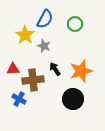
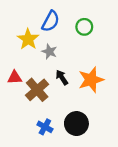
brown cross: (33, 80) -> (37, 90), turned -35
blue cross: (19, 99) -> (45, 127), moved
black circle: (73, 99) -> (76, 124), moved

